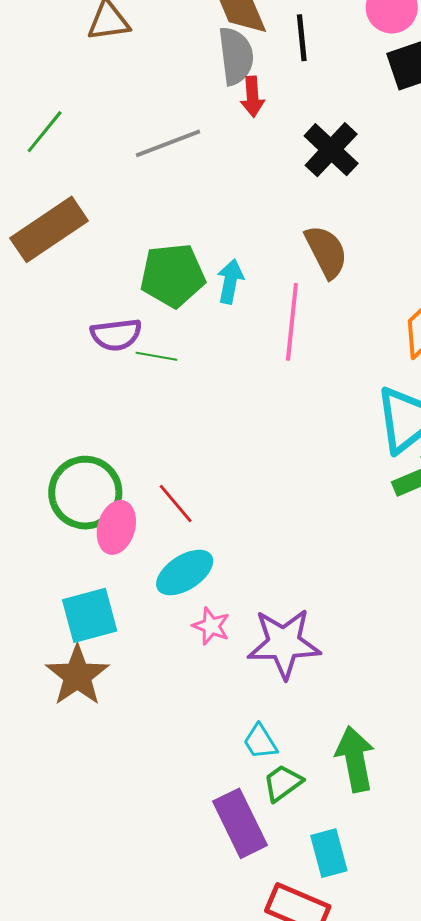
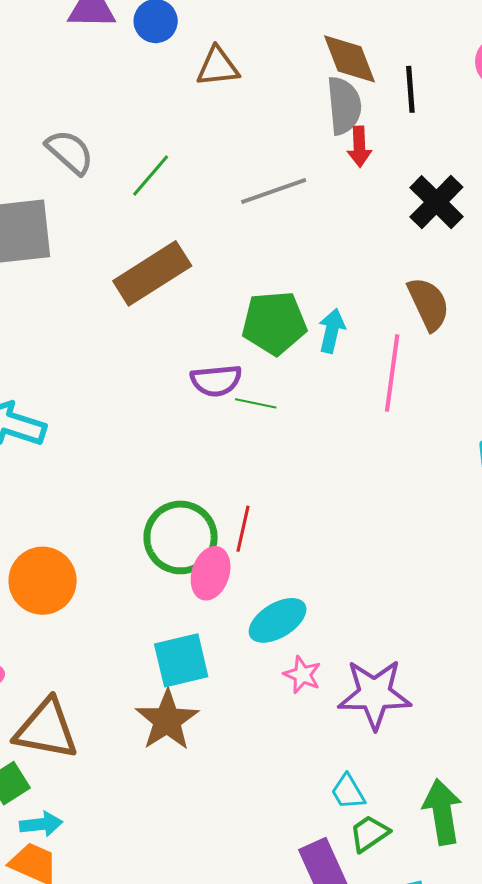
red line: (176, 503) -> (243, 529), moved, turned 51

